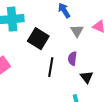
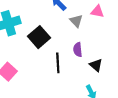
black square: (38, 39) -> (39, 37), turned 30

